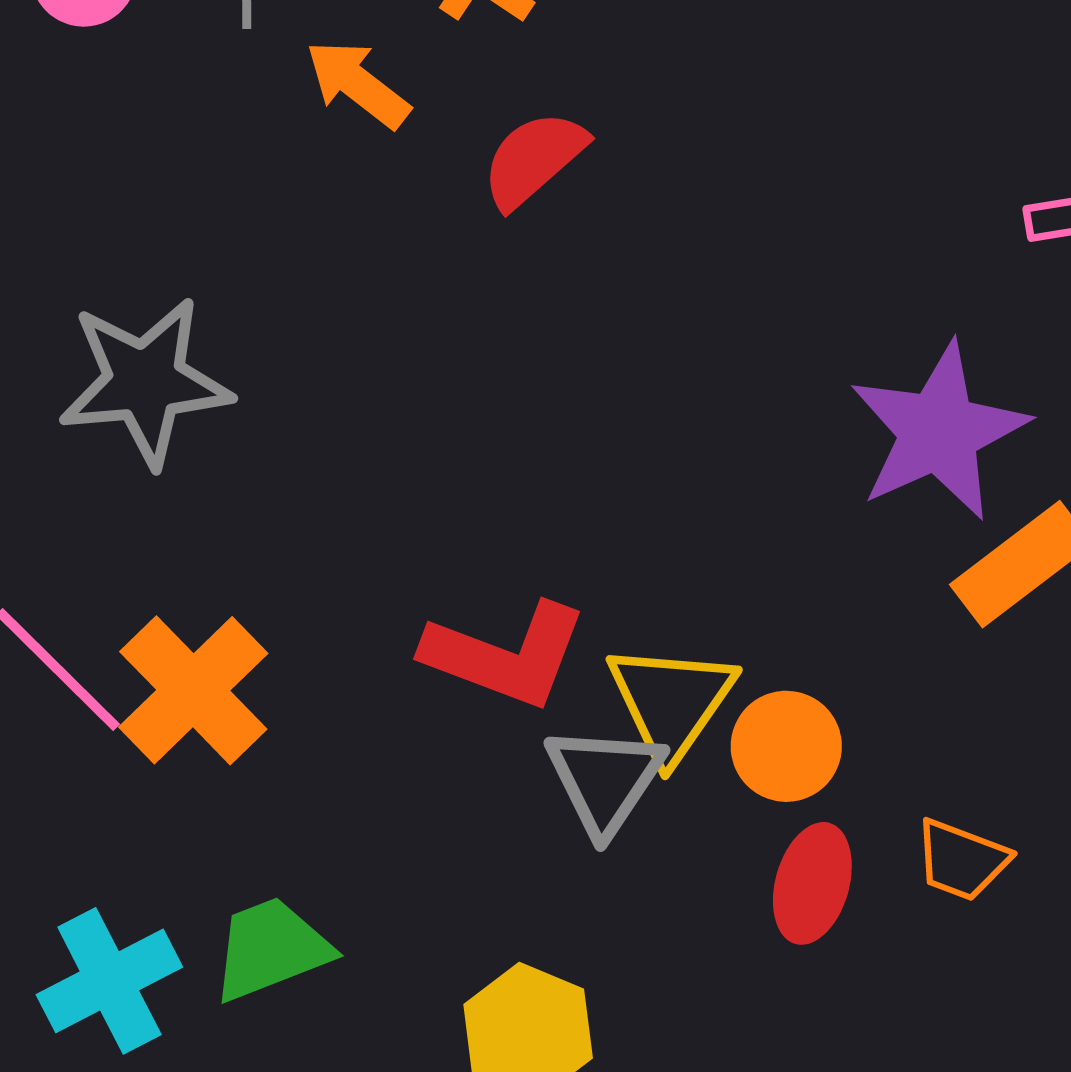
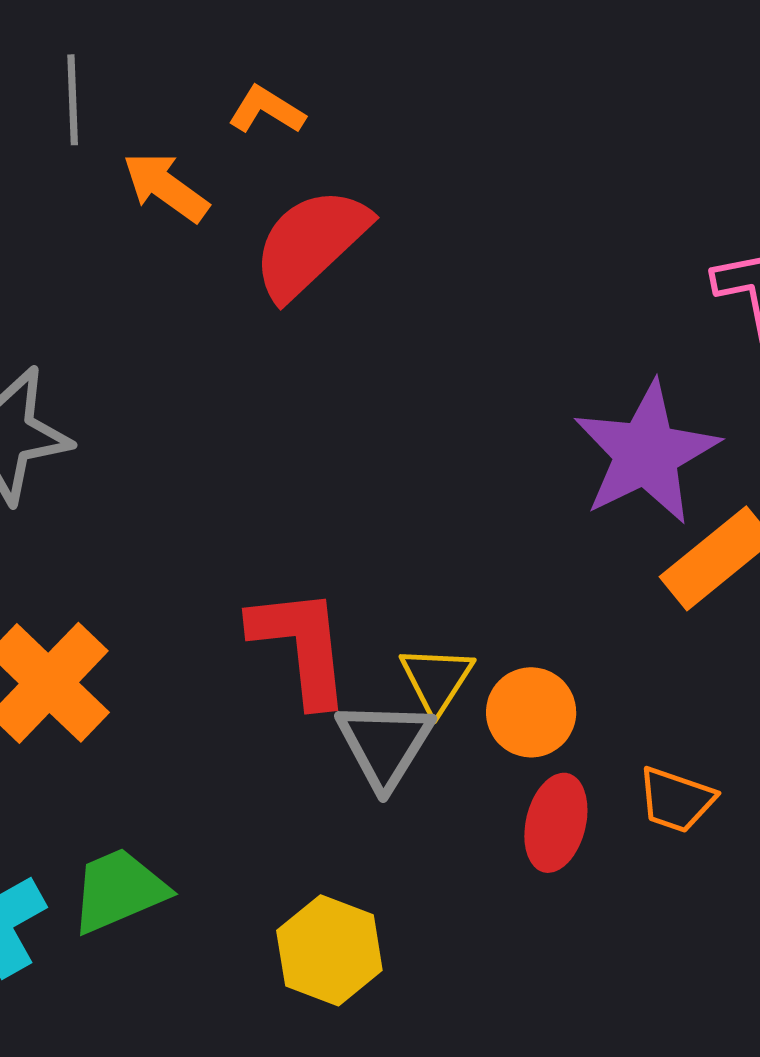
red semicircle: (534, 159) -> (311, 243), size x1.4
red L-shape: (505, 655) -> (301, 646), turned -115
yellow triangle: (671, 702) -> (436, 679), size x0.7

